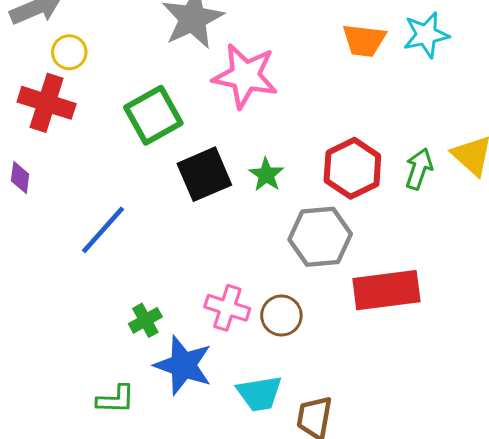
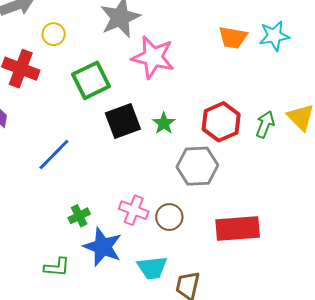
yellow circle: (69, 52) -> (54, 34), moved
red rectangle: (386, 290) -> (238, 229), moved

